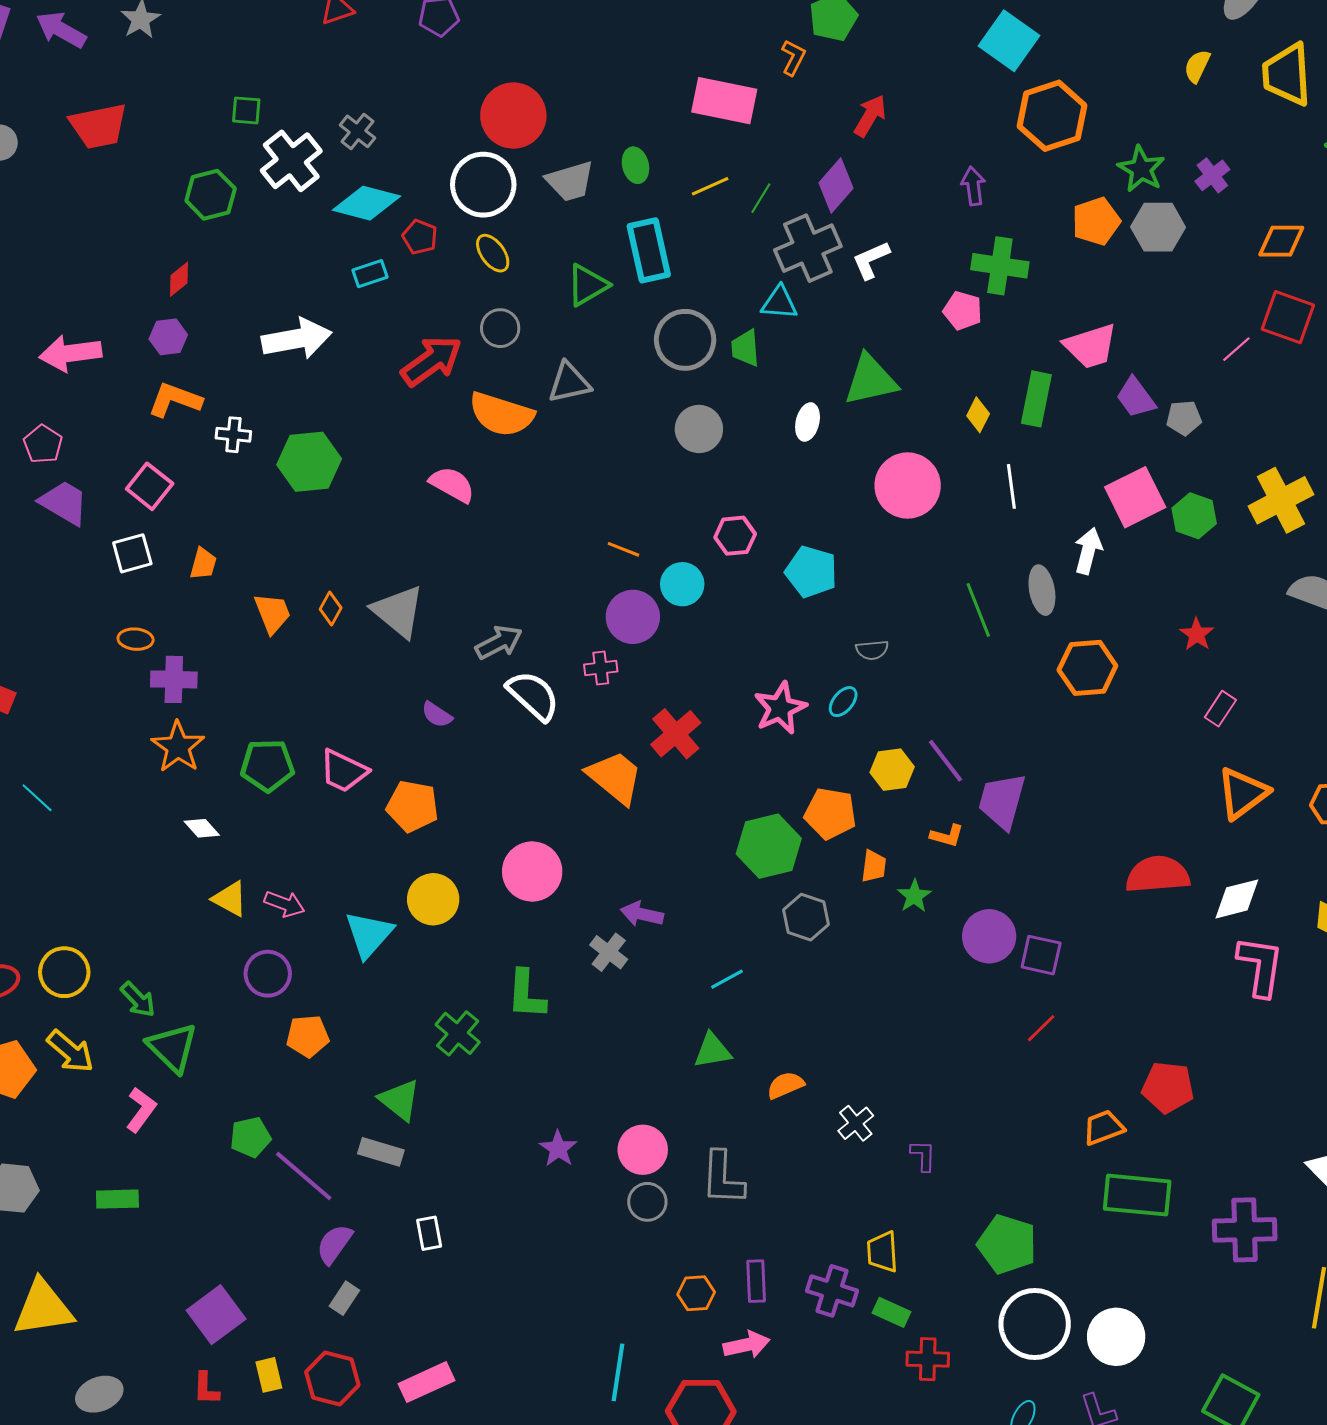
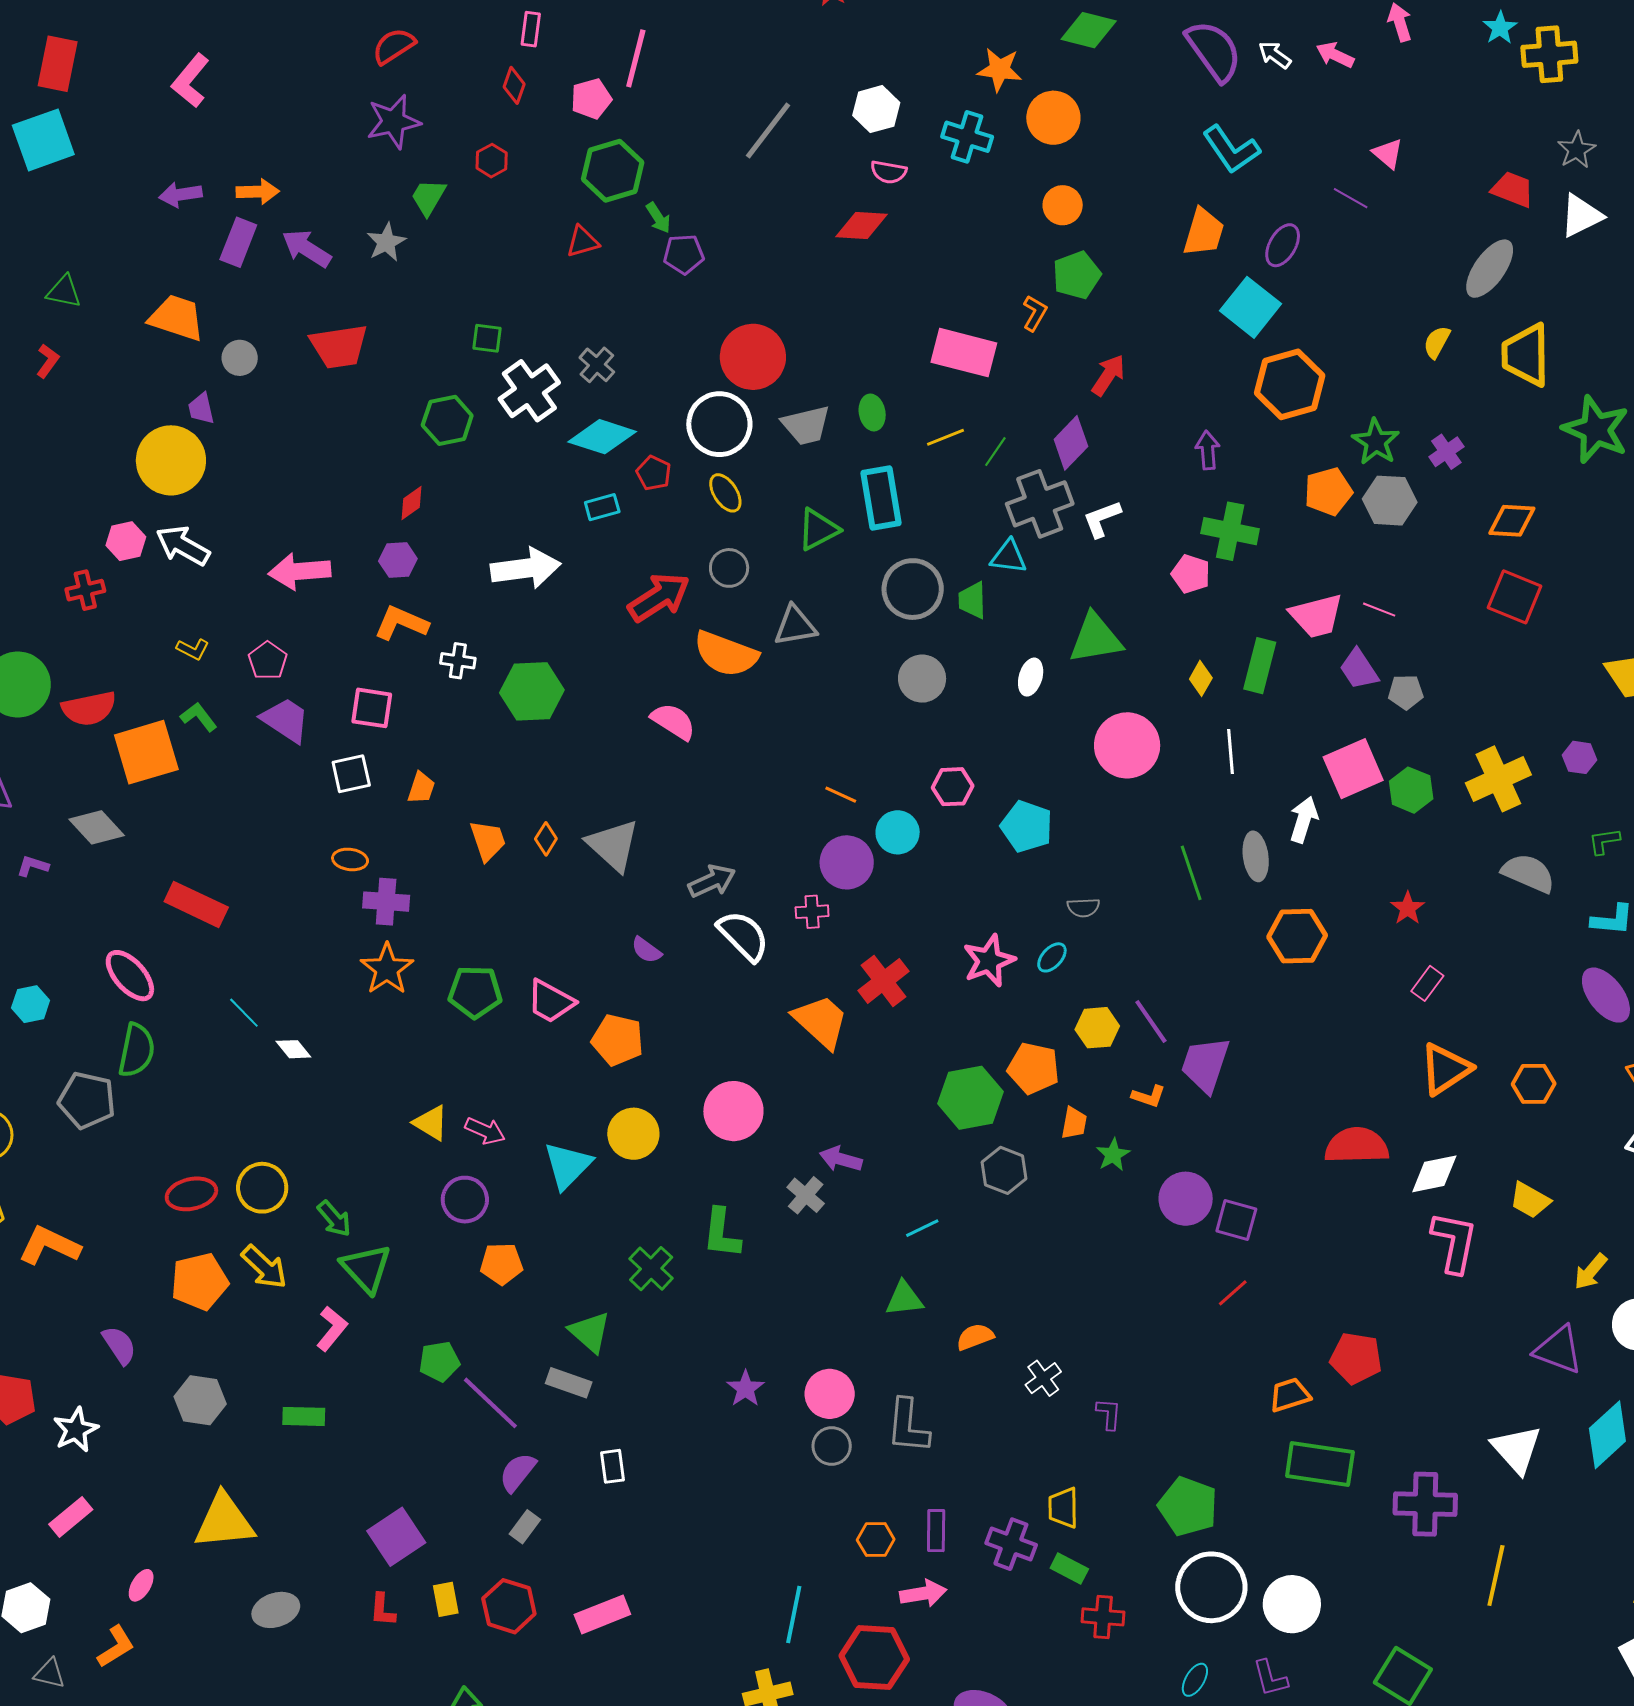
pink line: (1236, 349) -> (1379, 610), moved, turned 60
pink square: (150, 486) -> (372, 708), turned -33
white diamond: (202, 828) -> (293, 1049), moved

